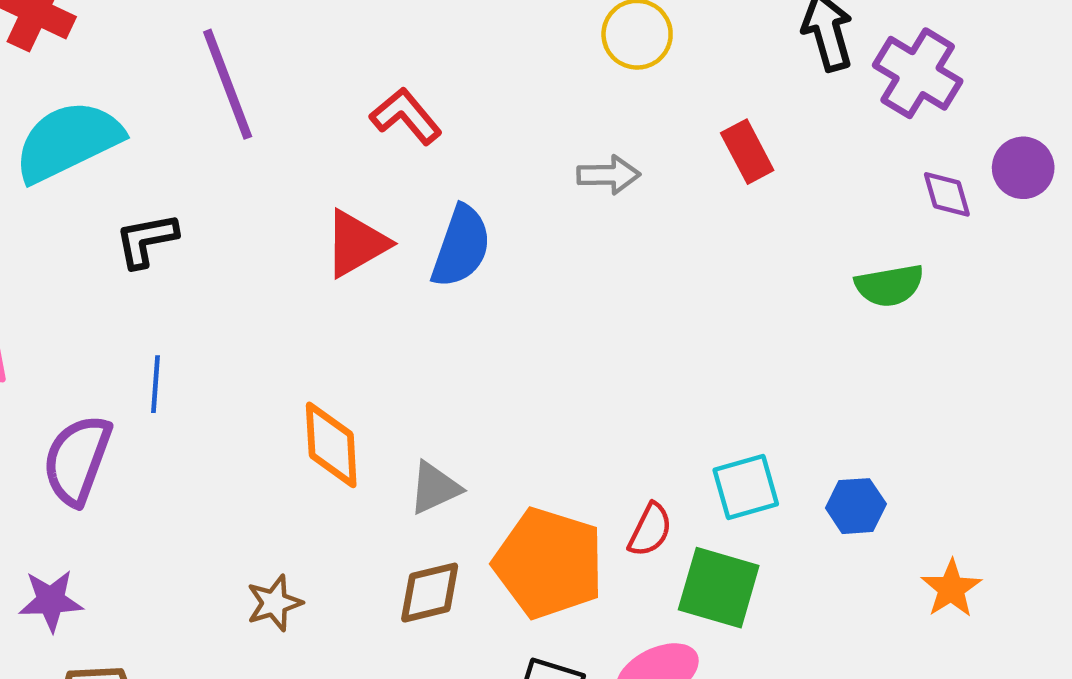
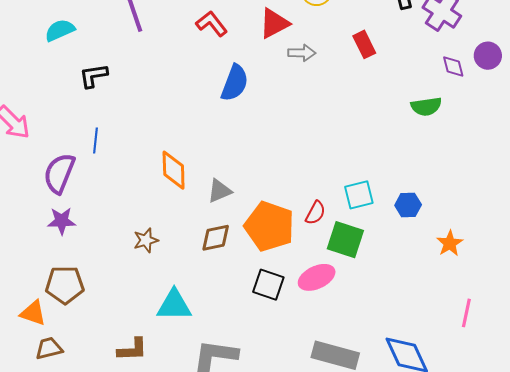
cyan semicircle: (68, 141) -> (60, 30), size x0.6
red triangle: (356, 244) -> (274, 23), moved
purple star: (51, 601) -> (62, 221), moved

